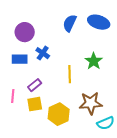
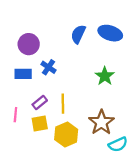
yellow line: (70, 74) -> (63, 104), moved
brown star: (91, 103) -> (101, 122), turned -30

